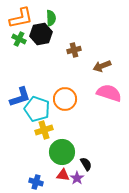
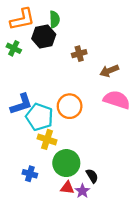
green cross: (19, 39) -> (14, 48), moved
yellow cross: (44, 130) -> (47, 139), turned 36
blue cross: (36, 182) -> (30, 174), moved

